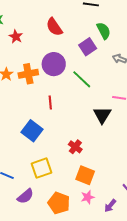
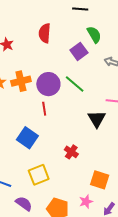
red semicircle: (54, 27) -> (45, 33), turned 42
purple circle: (54, 64) -> (48, 84), moved
orange square: (85, 175) -> (100, 180), moved
purple semicircle: (25, 196) -> (24, 204), turned -102

